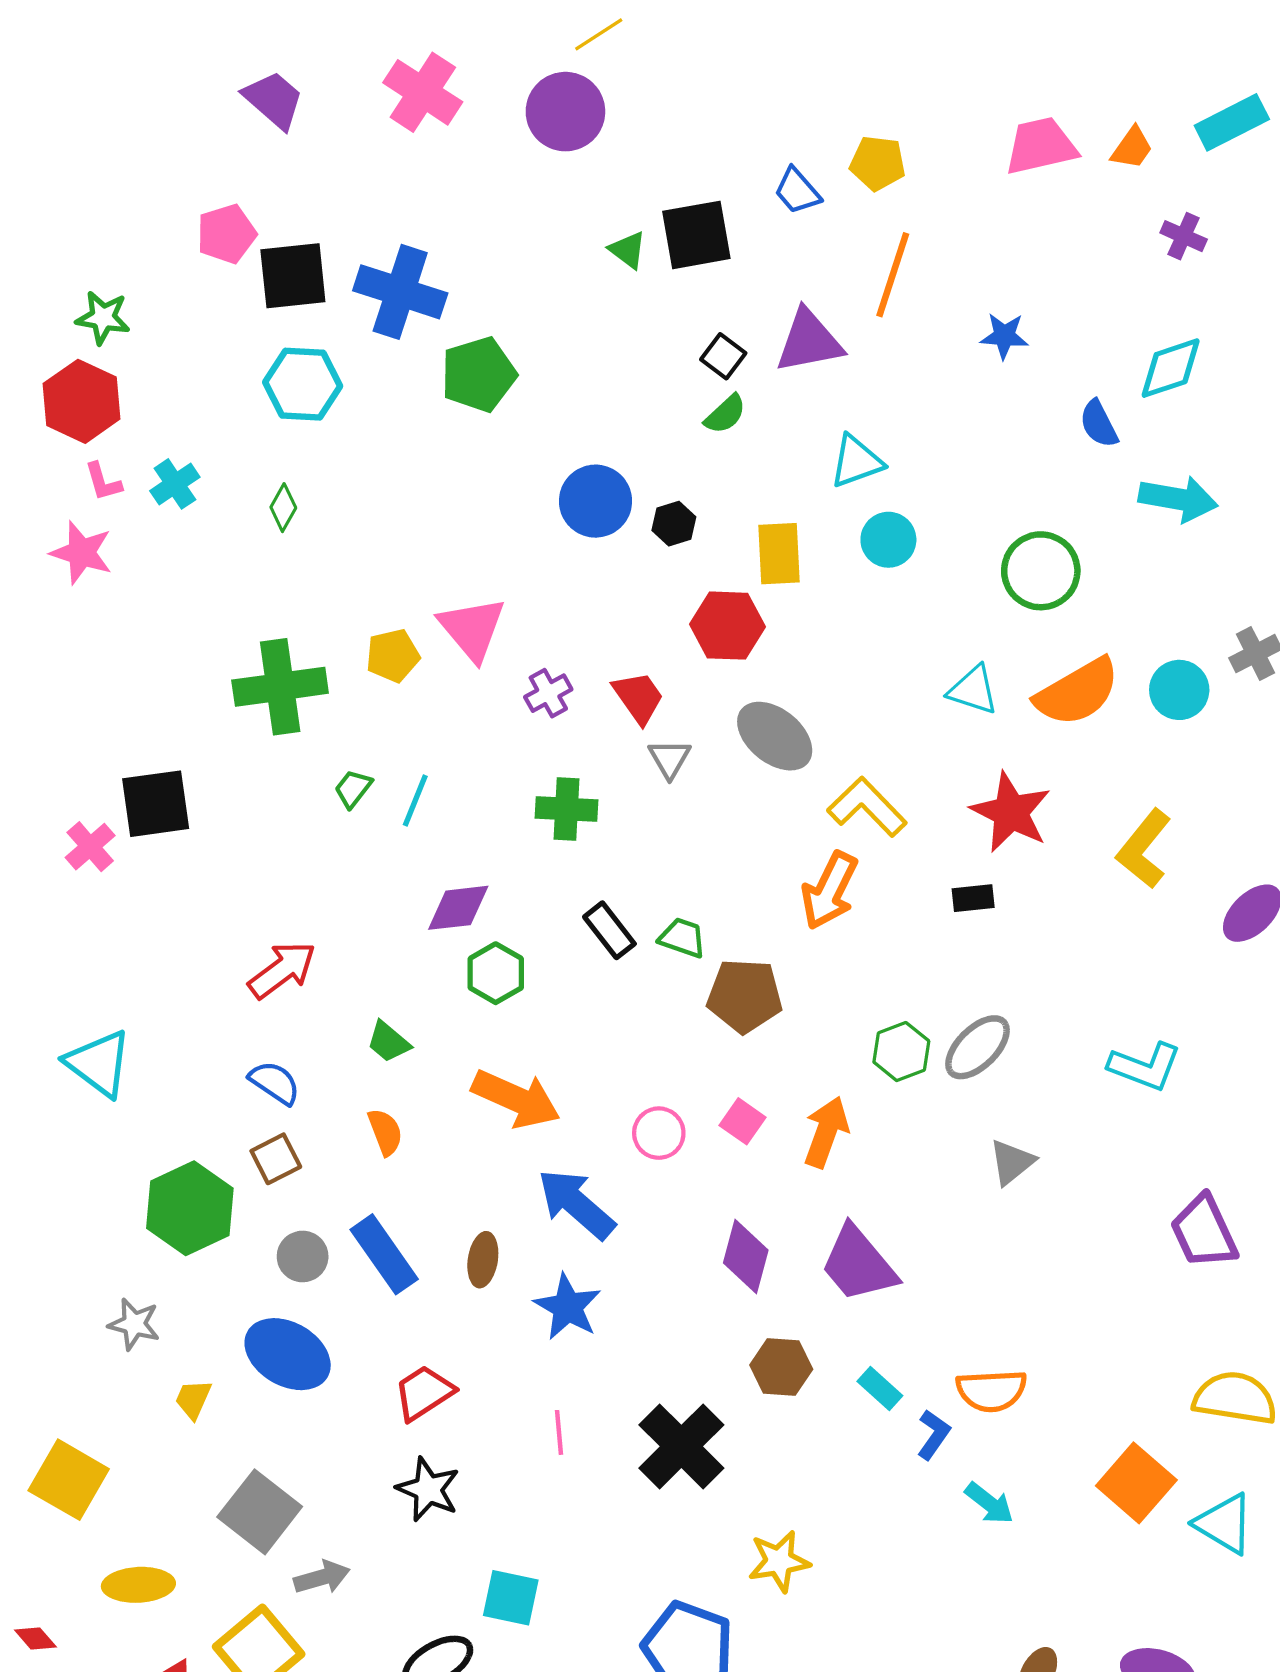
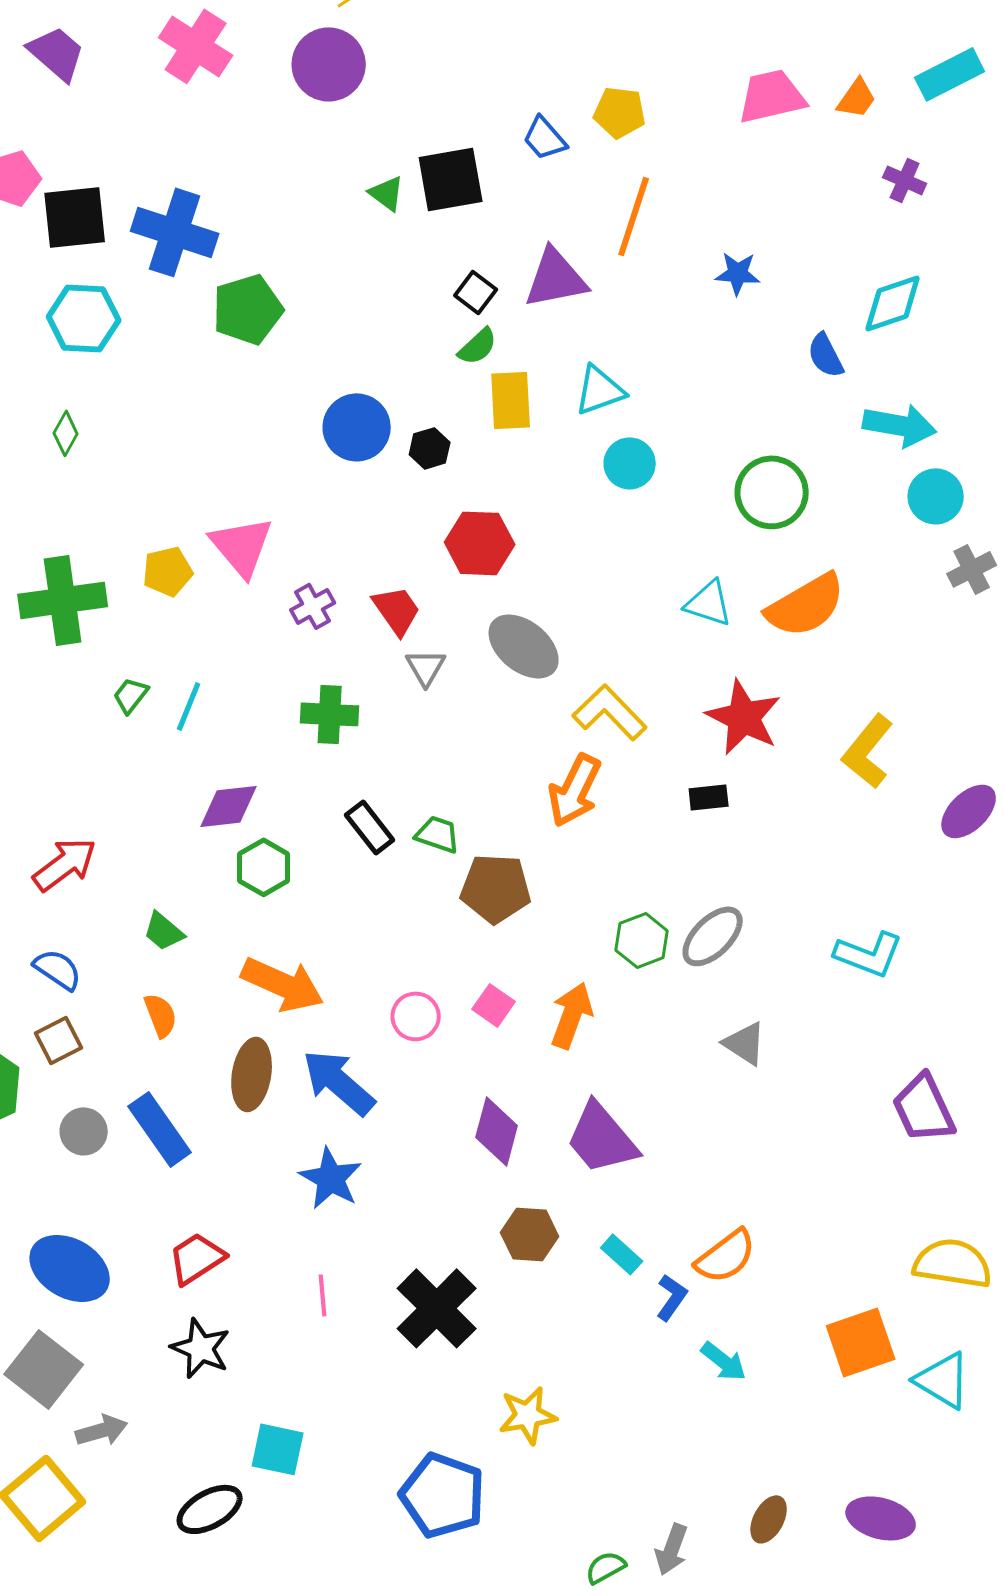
yellow rectangle: (779, 554) -> (511, 400), moved
cyan circle: (1179, 690) -> (936, 496), moved
gray triangle: (1012, 1162) -> (745, 1043), turned -48
brown ellipse: (483, 1260) -> (252, 1074), moved, size x1.4
blue ellipse: (288, 1354) -> (70, 1268), moved
orange semicircle: (991, 1391) -> (726, 1256), turned -34
orange square: (1136, 1483) -> (861, 1342), turned 30

